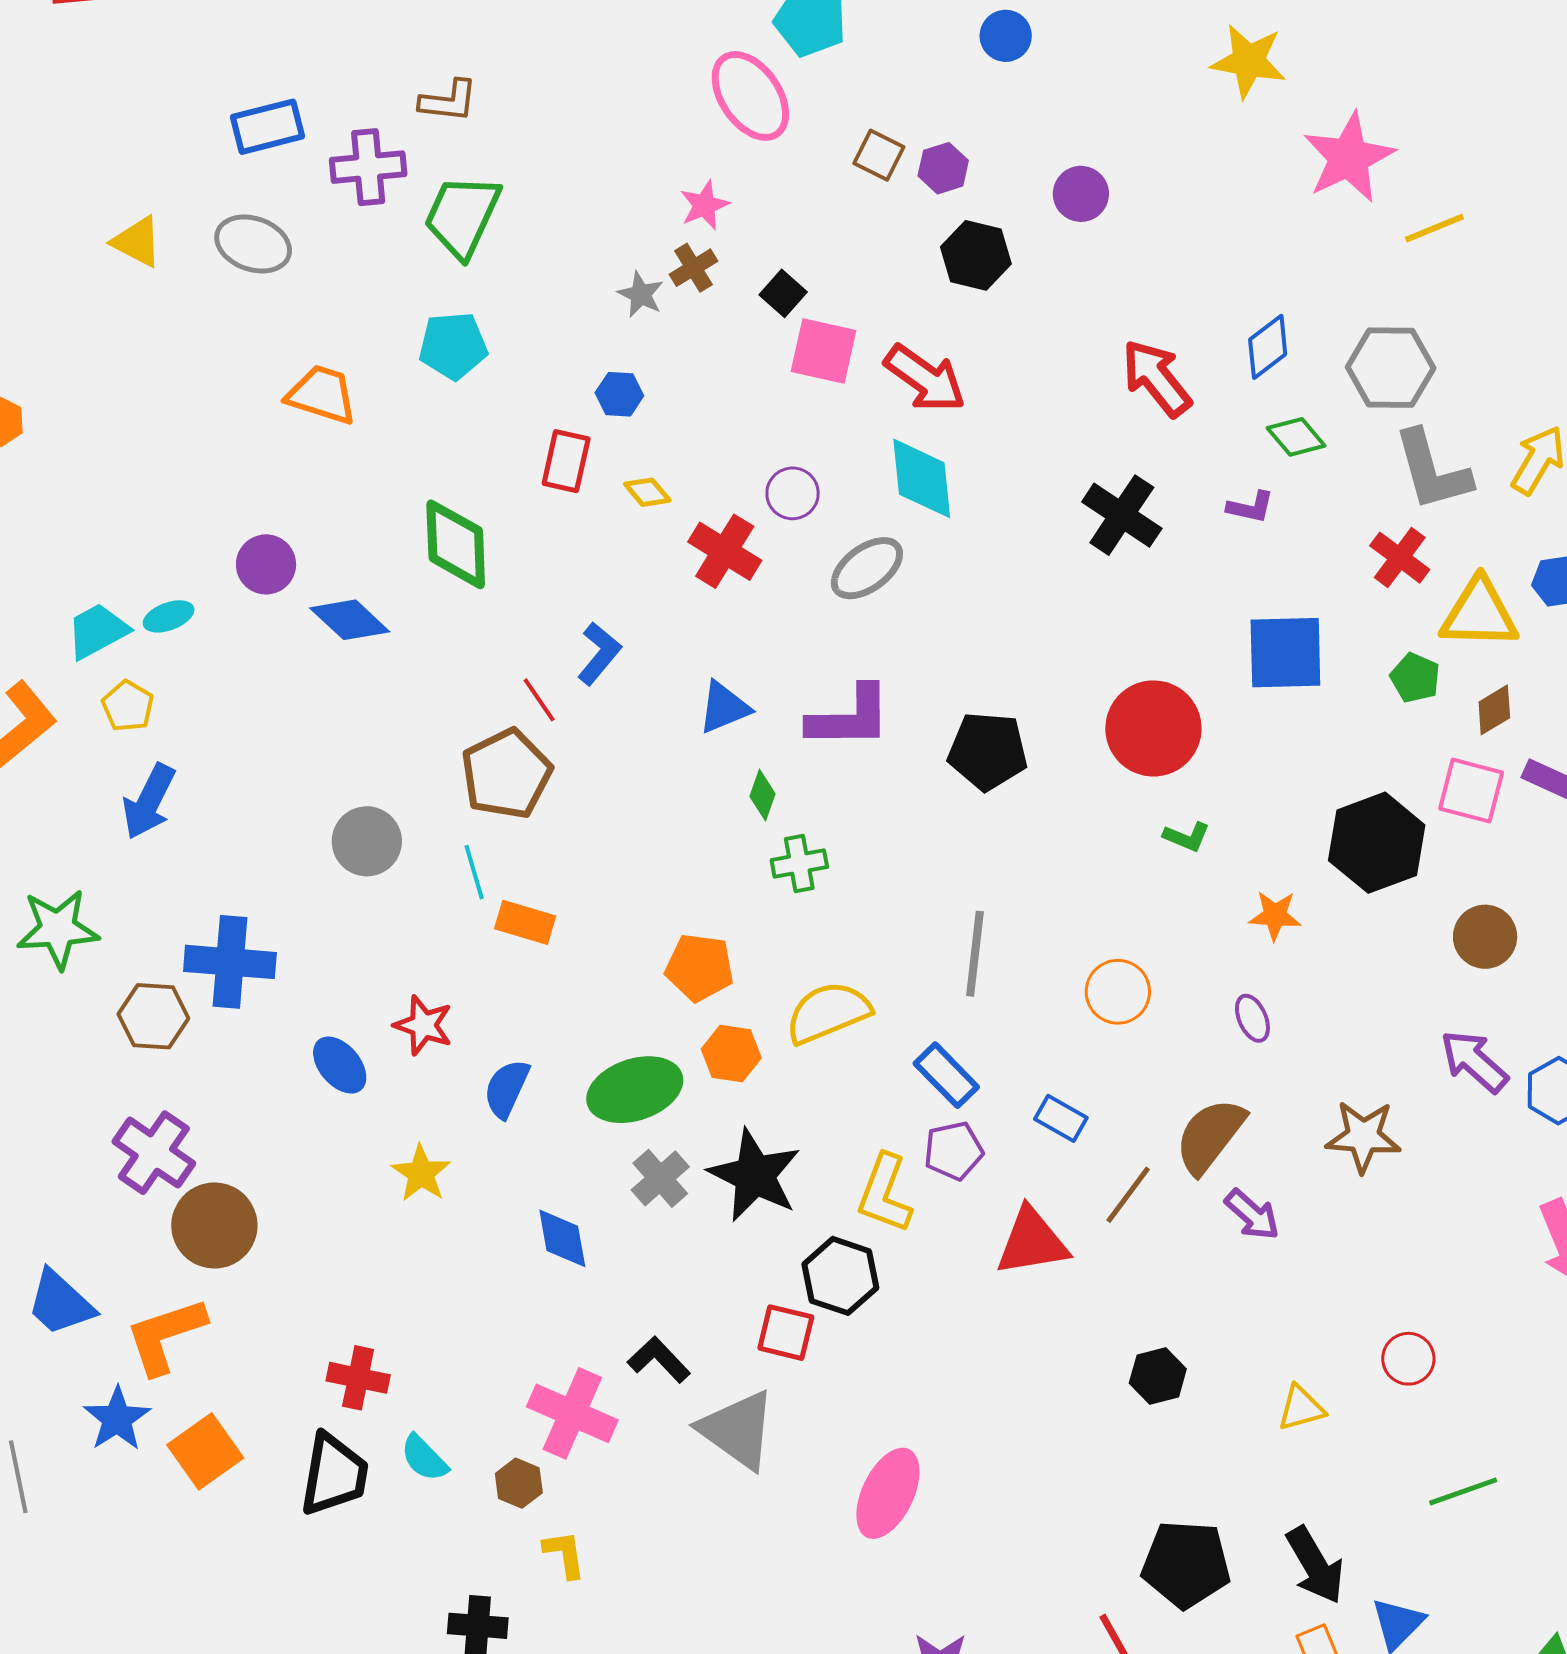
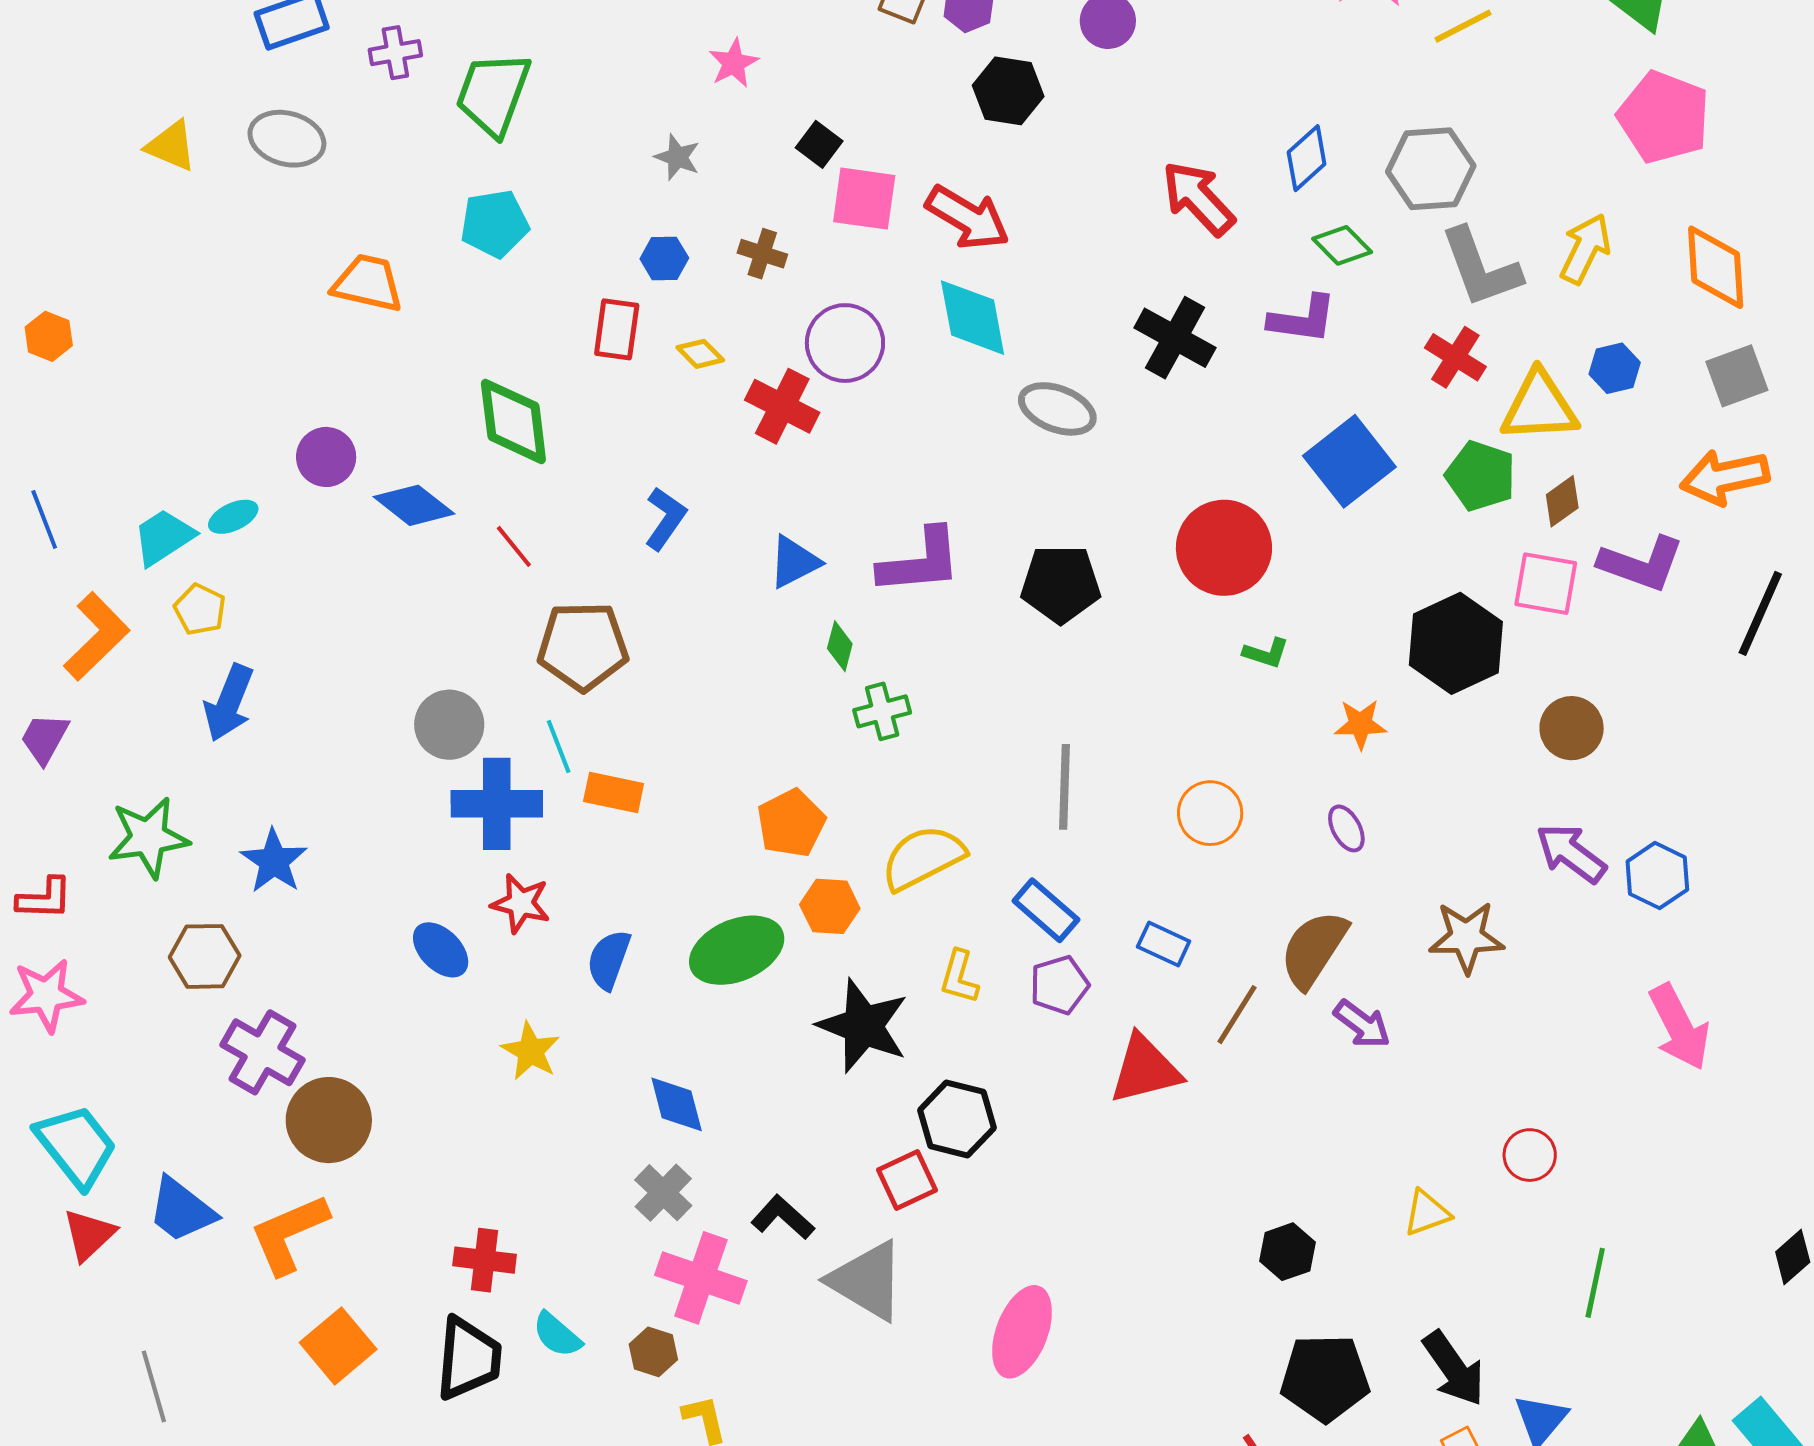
purple cross: (368, 167) -> (395, 53), size x0.7
brown cross: (693, 268) -> (762, 254), moved, turned -36
purple circle: (793, 493) -> (845, 343), size x1.5
purple L-shape: (1251, 507) -> (1303, 319), size x1.5
gray ellipse: (867, 568) -> (1057, 409), moved, turned 62
blue square: (1285, 653) -> (1349, 461), turned -32
green pentagon: (1415, 678) -> (1481, 476), size x1.4
red line: (539, 700) -> (514, 546), moved
brown pentagon: (506, 774) -> (583, 646), turned 30
blue cross: (230, 962) -> (497, 804), moved
orange pentagon: (700, 967) -> (791, 823), turned -30
brown hexagon: (153, 1016) -> (205, 956), moved
gray cross: (660, 1178) -> (663, 1193), moved
yellow L-shape: (885, 1194) -> (959, 977), moved, size x0.7
red square: (786, 1333) -> (907, 1180), turned -34
black hexagon: (1158, 1376) -> (1288, 1252), moved
blue star: (117, 1419) -> (274, 861), moved
green line: (1463, 1491) -> (1595, 1283), turned -54

